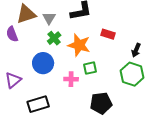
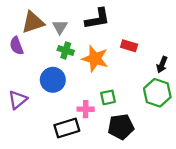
green cross: (54, 38) -> (66, 50), turned -32
green square: (90, 68) -> (108, 97), moved
pink cross: (71, 79) -> (86, 109), moved
black rectangle: (38, 104) -> (67, 128), moved

